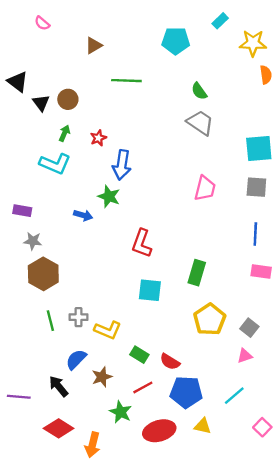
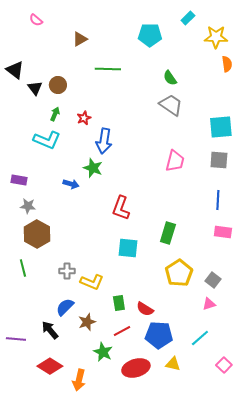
green line: (50, 321) -> (23, 268), moved
green rectangle: (139, 355) -> (119, 303), turned 49

